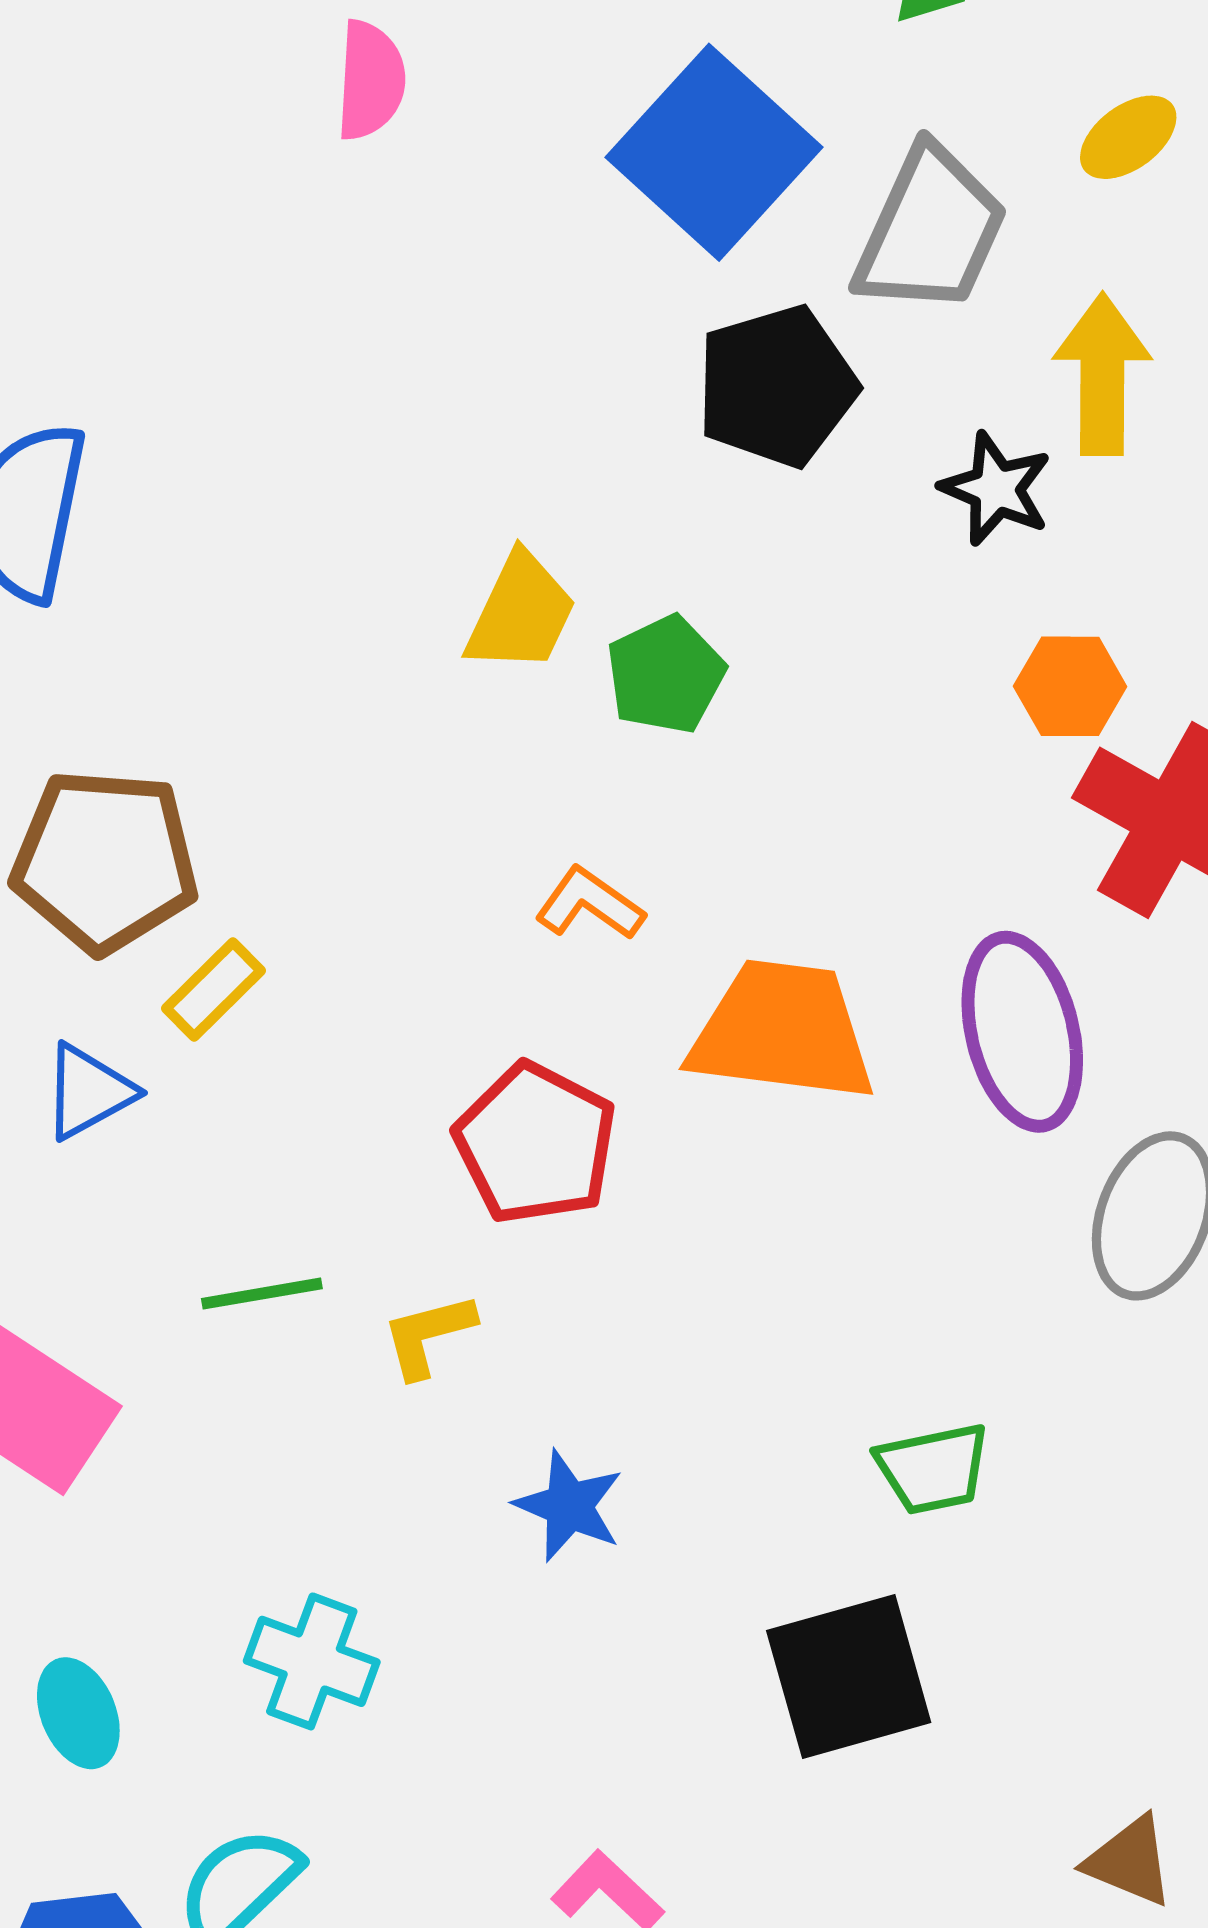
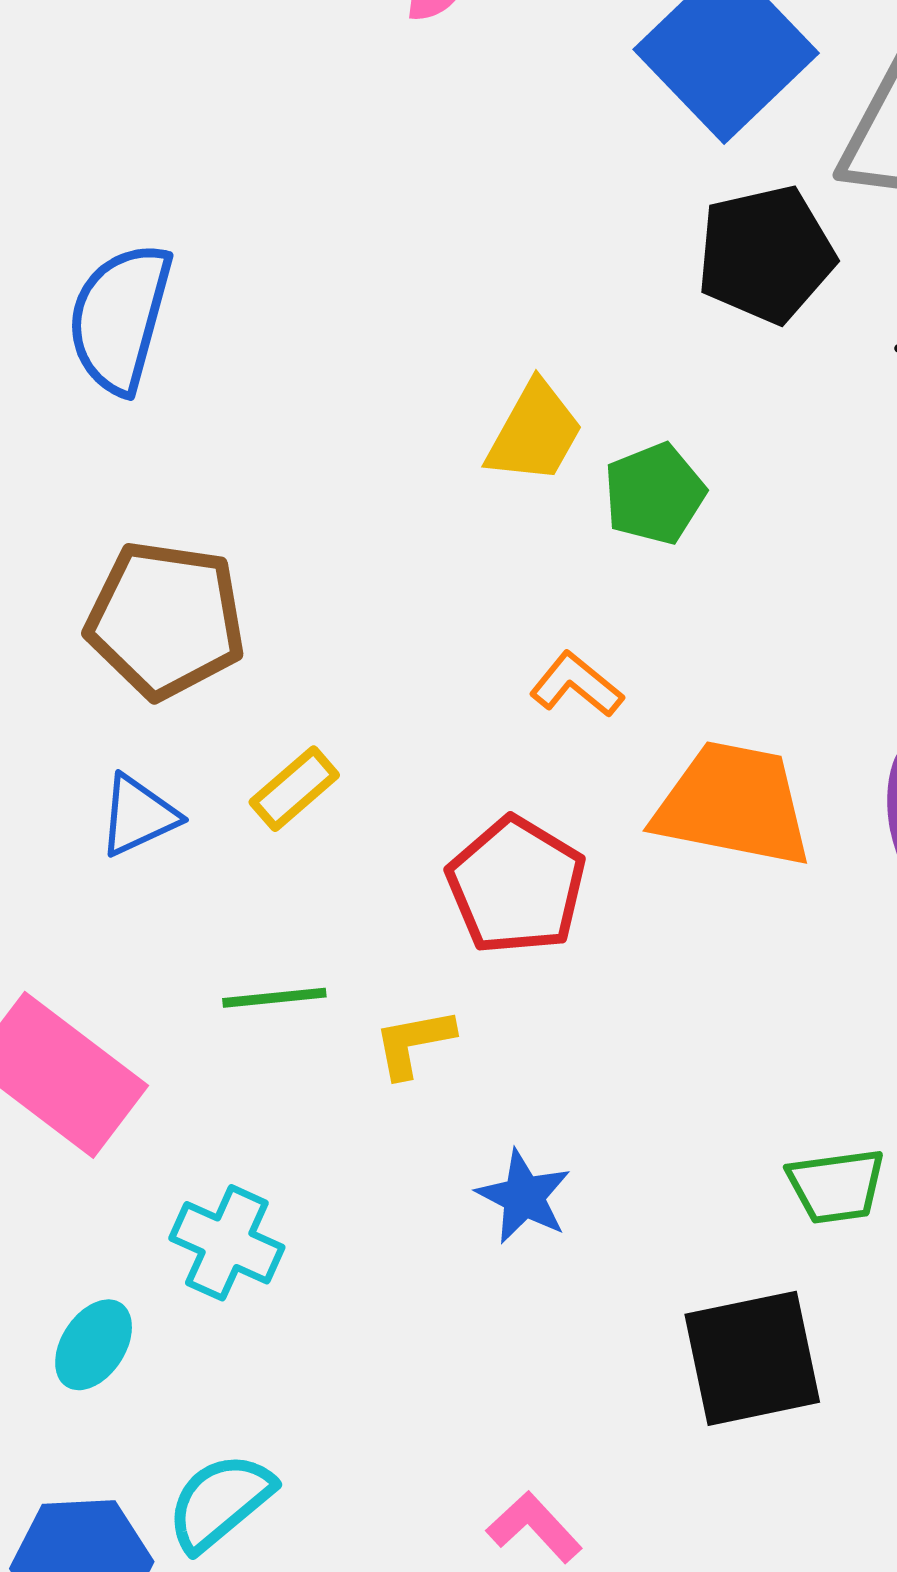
yellow rectangle: (213, 989) -> (294, 789), moved
cyan cross: (312, 1661) -> (227, 1243), moved
cyan ellipse: (78, 1713) -> (94, 1345), turned 52

